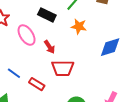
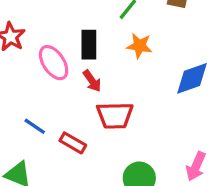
black rectangle: (47, 15) -> (89, 45), moved, turned 66

